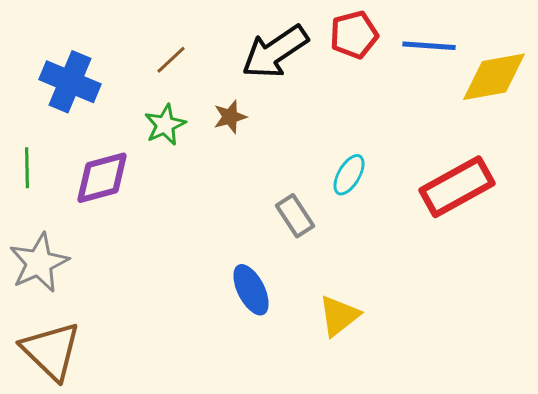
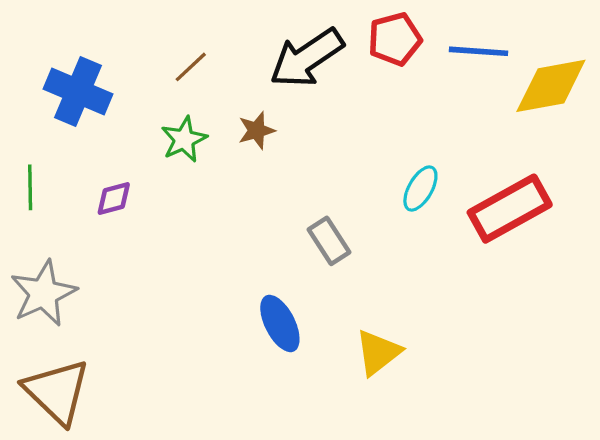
cyan ellipse: (349, 175) -> (420, 189), moved
purple diamond: (102, 178) -> (114, 199), size x0.6

